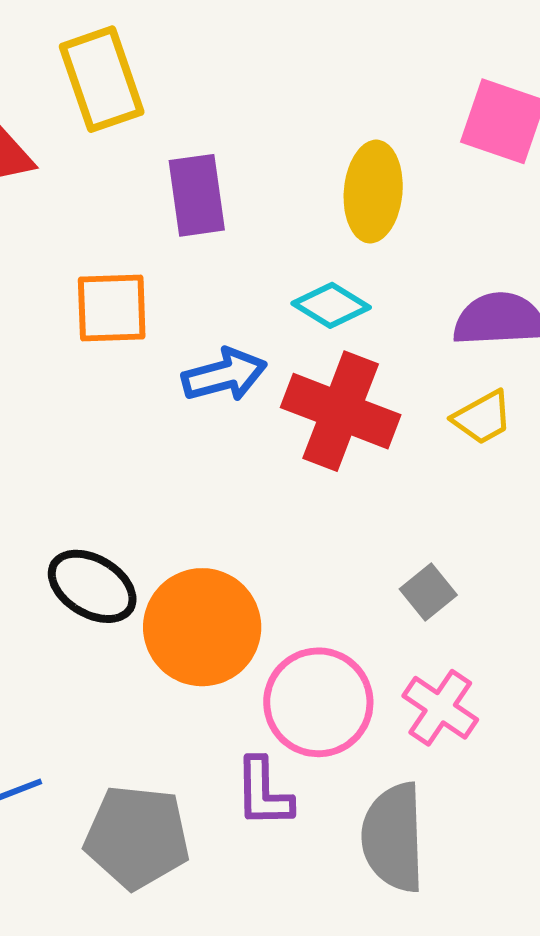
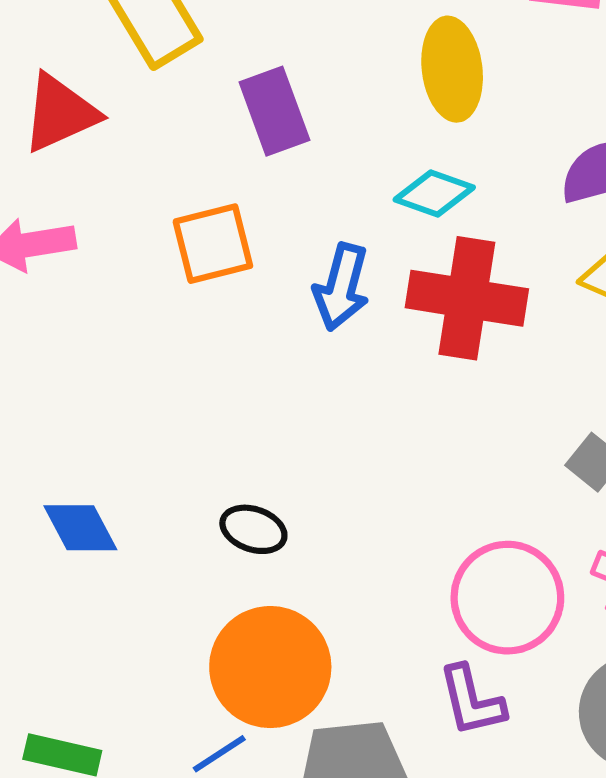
blue arrow: (224, 375) -> (341, 287), turned 132
black ellipse: (92, 586) -> (253, 529), size x0.7
orange circle: (202, 627) -> (270, 667), moved

